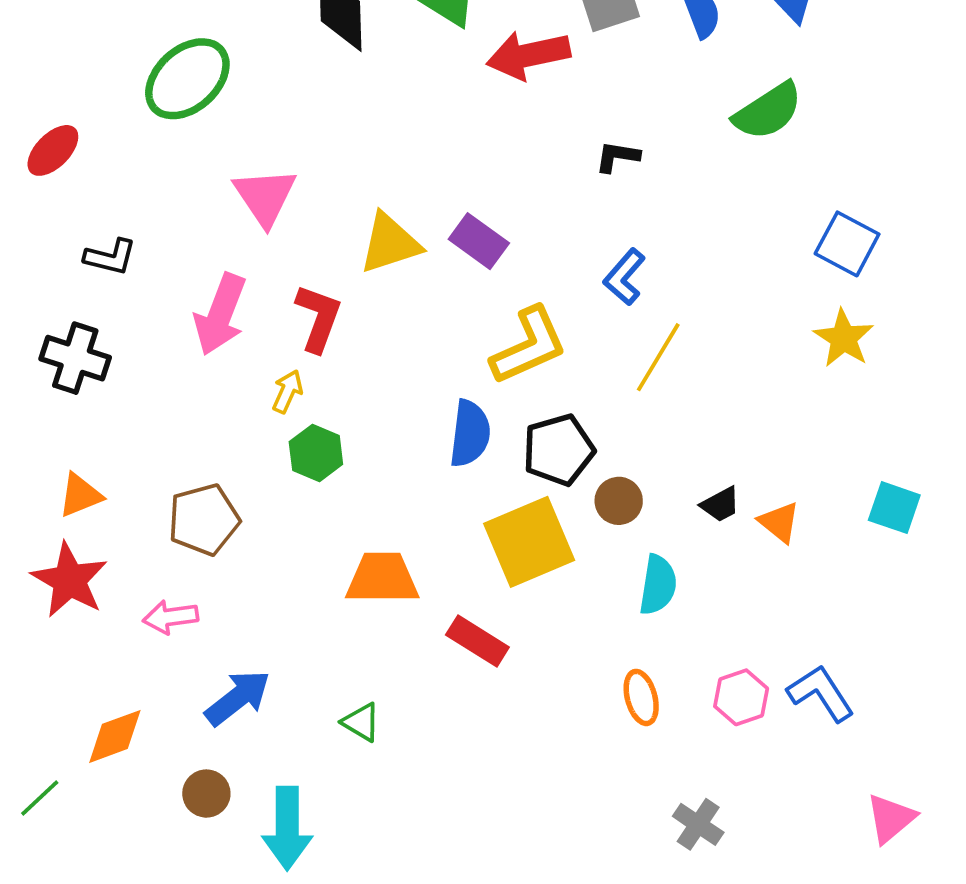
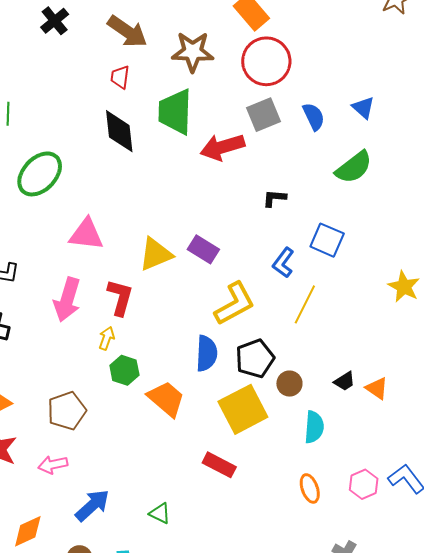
pink triangle: (265, 197) -> (86, 234), turned -45
blue square: (847, 244) -> (327, 240), moved
orange trapezoid: (382, 578) -> (166, 399), moved, turned 45

